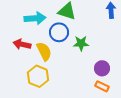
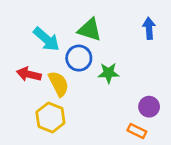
cyan arrow: (35, 18) -> (46, 39), turned 45
purple circle: (102, 68) -> (149, 107), moved

